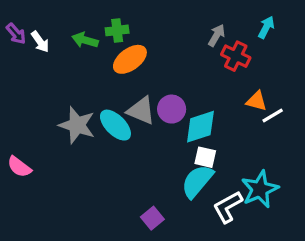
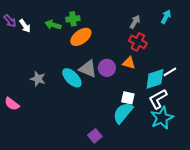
red cross: (236, 56) -> (138, 42), moved
orange triangle: (257, 101) -> (129, 63), moved
gray star: (77, 125) -> (38, 79), moved, size x0.7
cyan diamond: (200, 127) -> (155, 79), moved
white L-shape: (228, 207) -> (158, 99), moved

